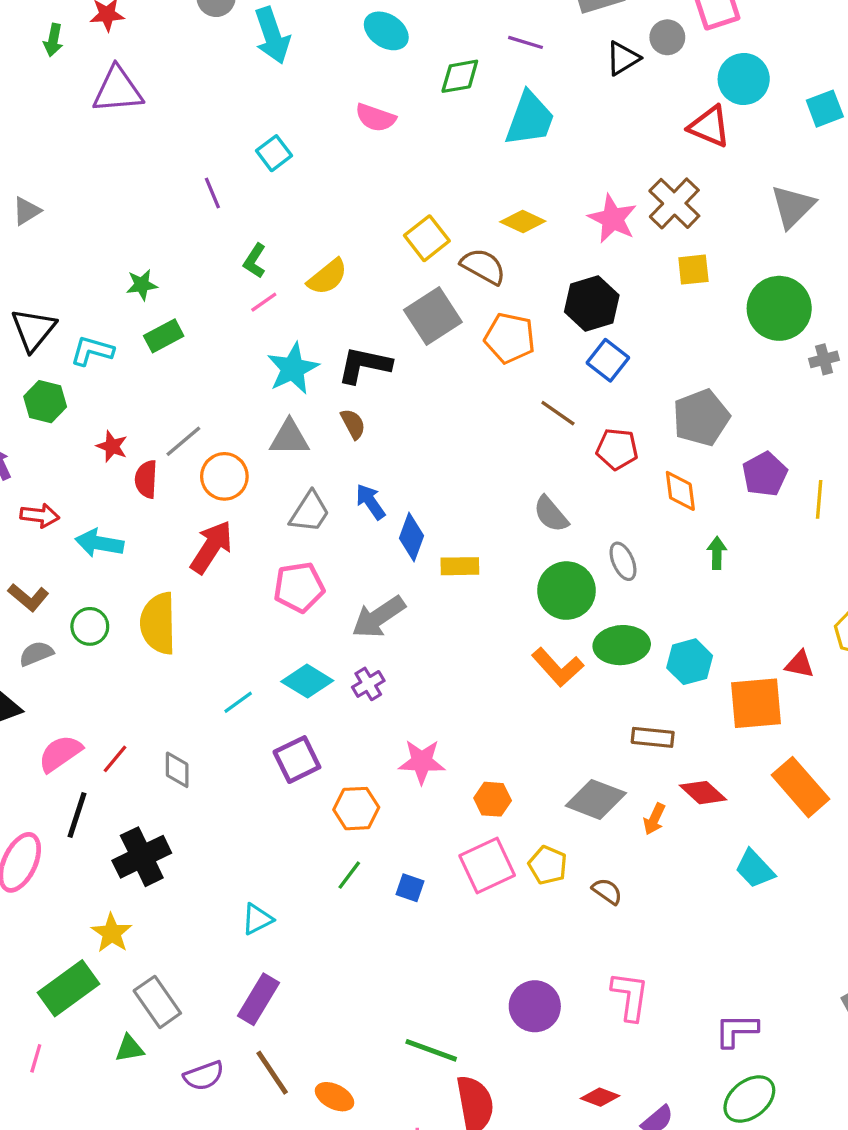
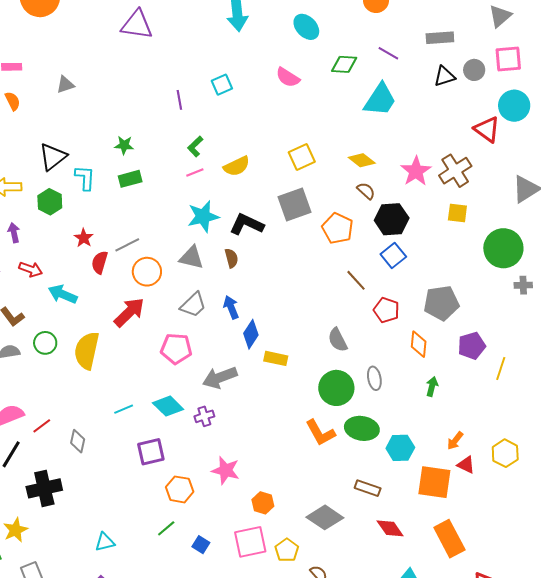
brown semicircle: (483, 266) -> (366, 191), moved, size x0.7
cyan L-shape: (92, 351) -> (85, 178), turned 64
orange arrow: (654, 819) -> (455, 441), moved

